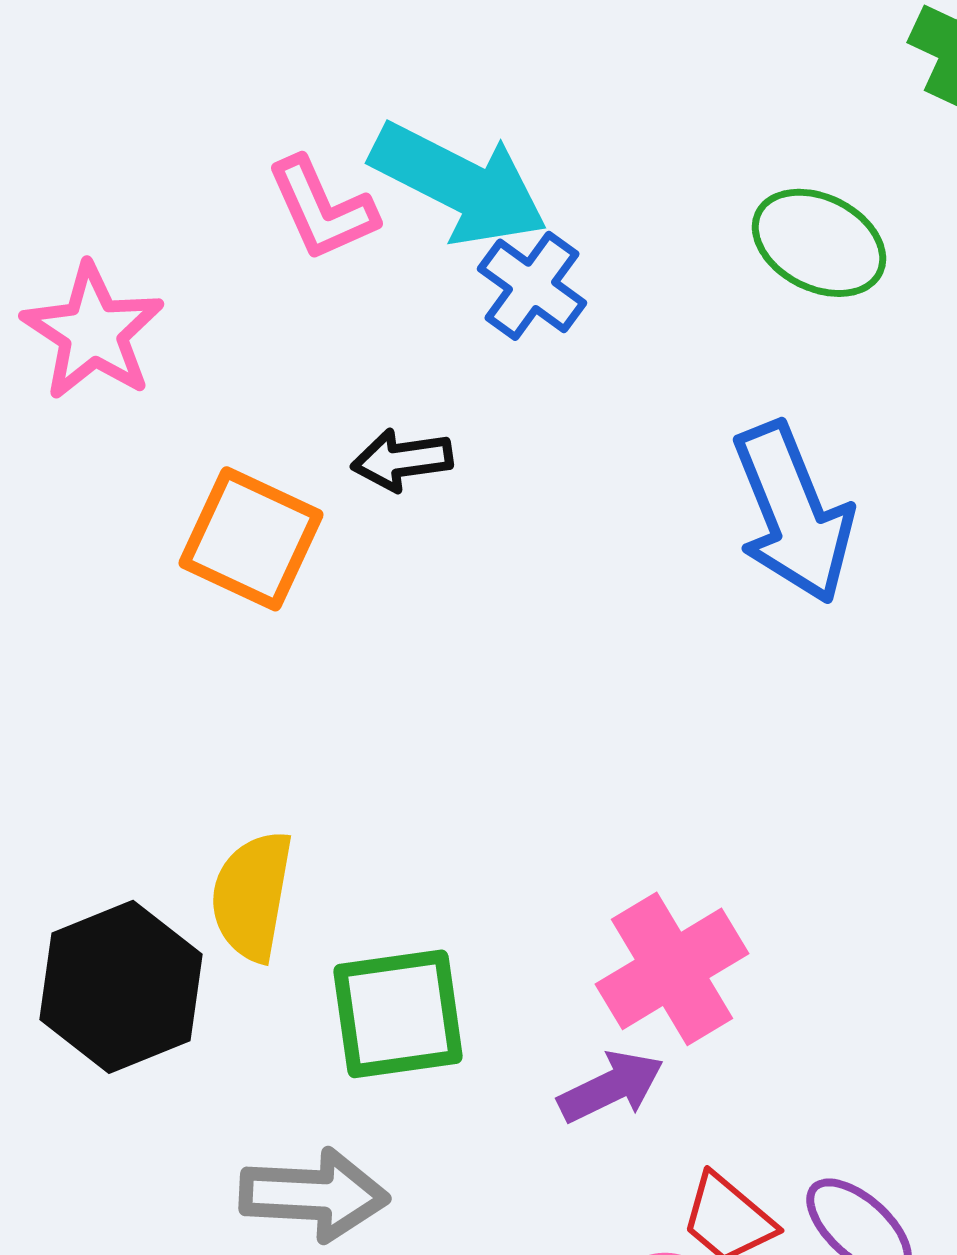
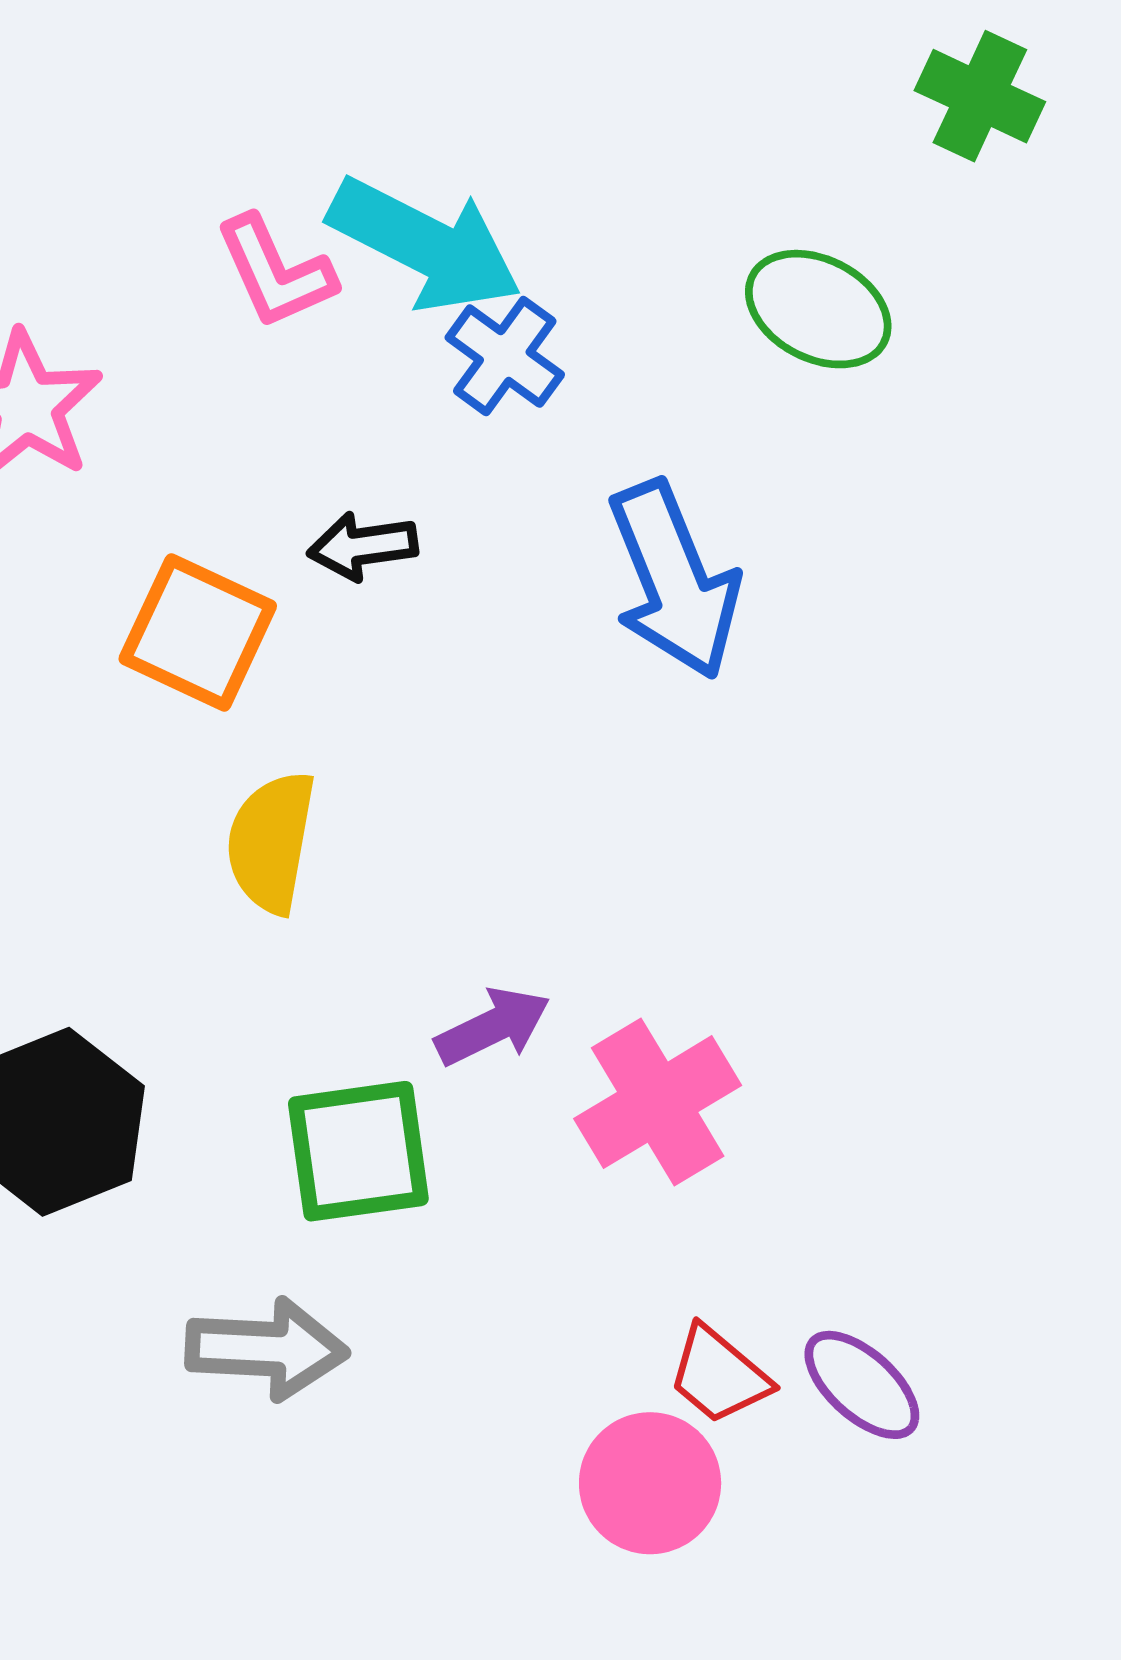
blue arrow: (793, 513) -> (674, 580), moved
yellow semicircle: (252, 896) -> (271, 842), moved
purple arrow: (611, 1087) -> (493, 1027), moved

